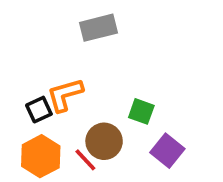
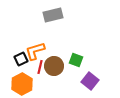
brown circle: (104, 141) -> (54, 66), moved
red line: (85, 160) -> (40, 67), moved, turned 56

